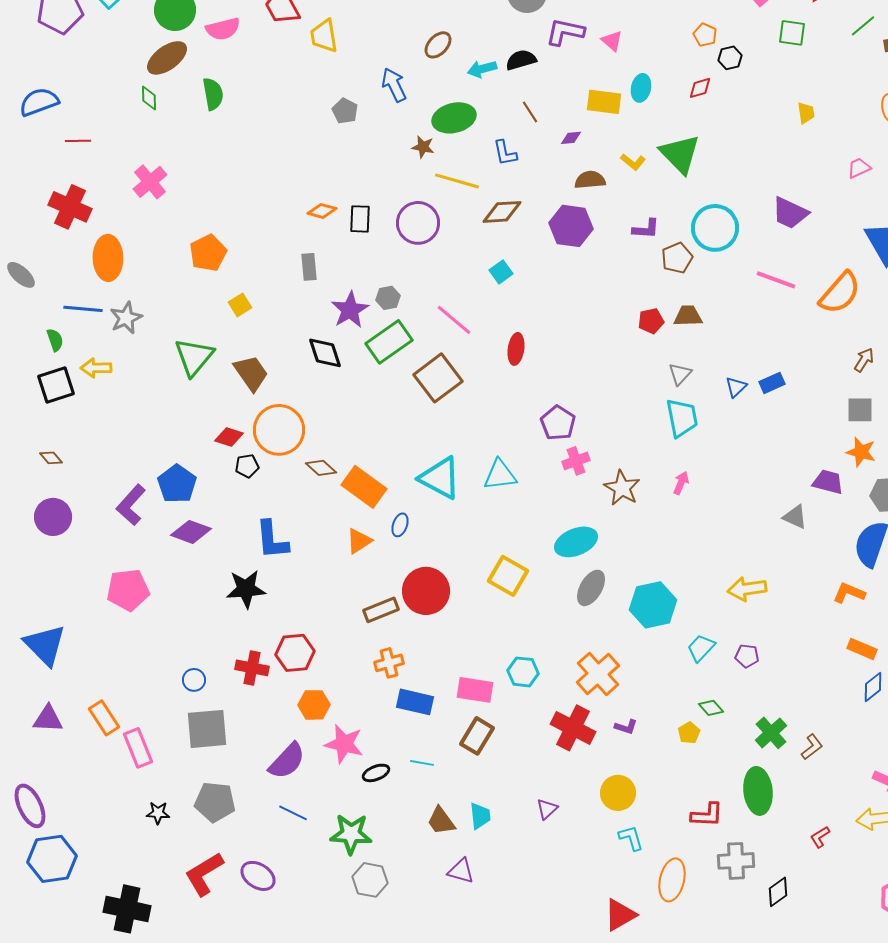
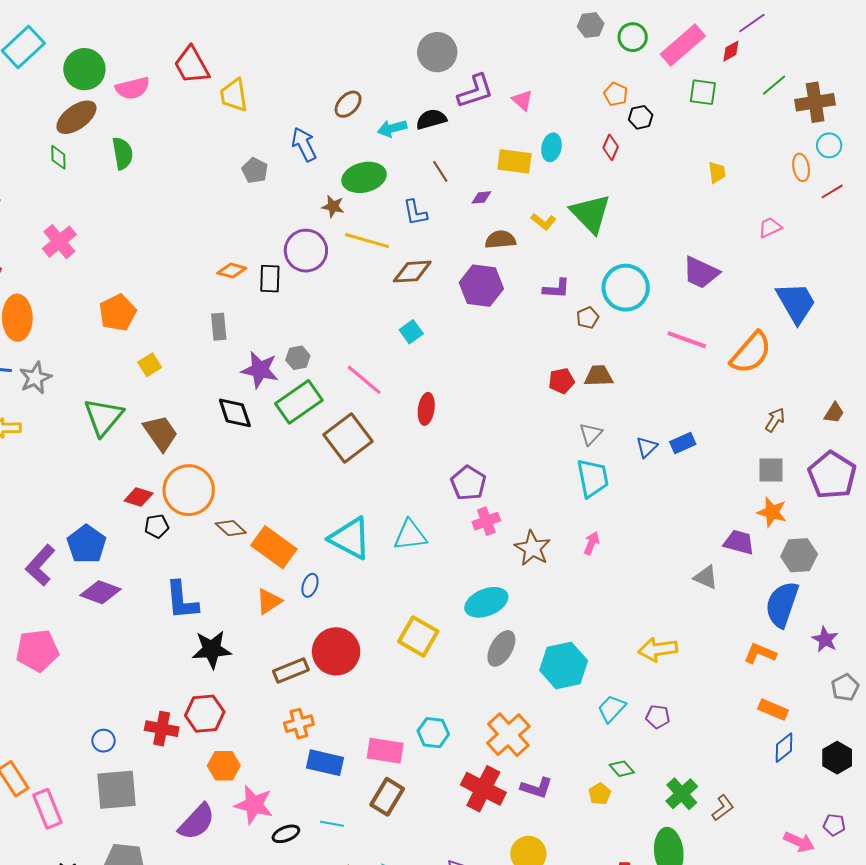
purple L-shape: (565, 32) -> (475, 91), turned 150
red diamond: (700, 88) -> (611, 147), turned -50
purple circle: (418, 223) -> (306, 251), moved
brown pentagon: (677, 258) -> (588, 318), size x0.7
purple star: (350, 310) -> (260, 370), turned -30
black star: (246, 589) -> (212, 649), moved
purple L-shape: (626, 727) -> (536, 788), size x1.4

